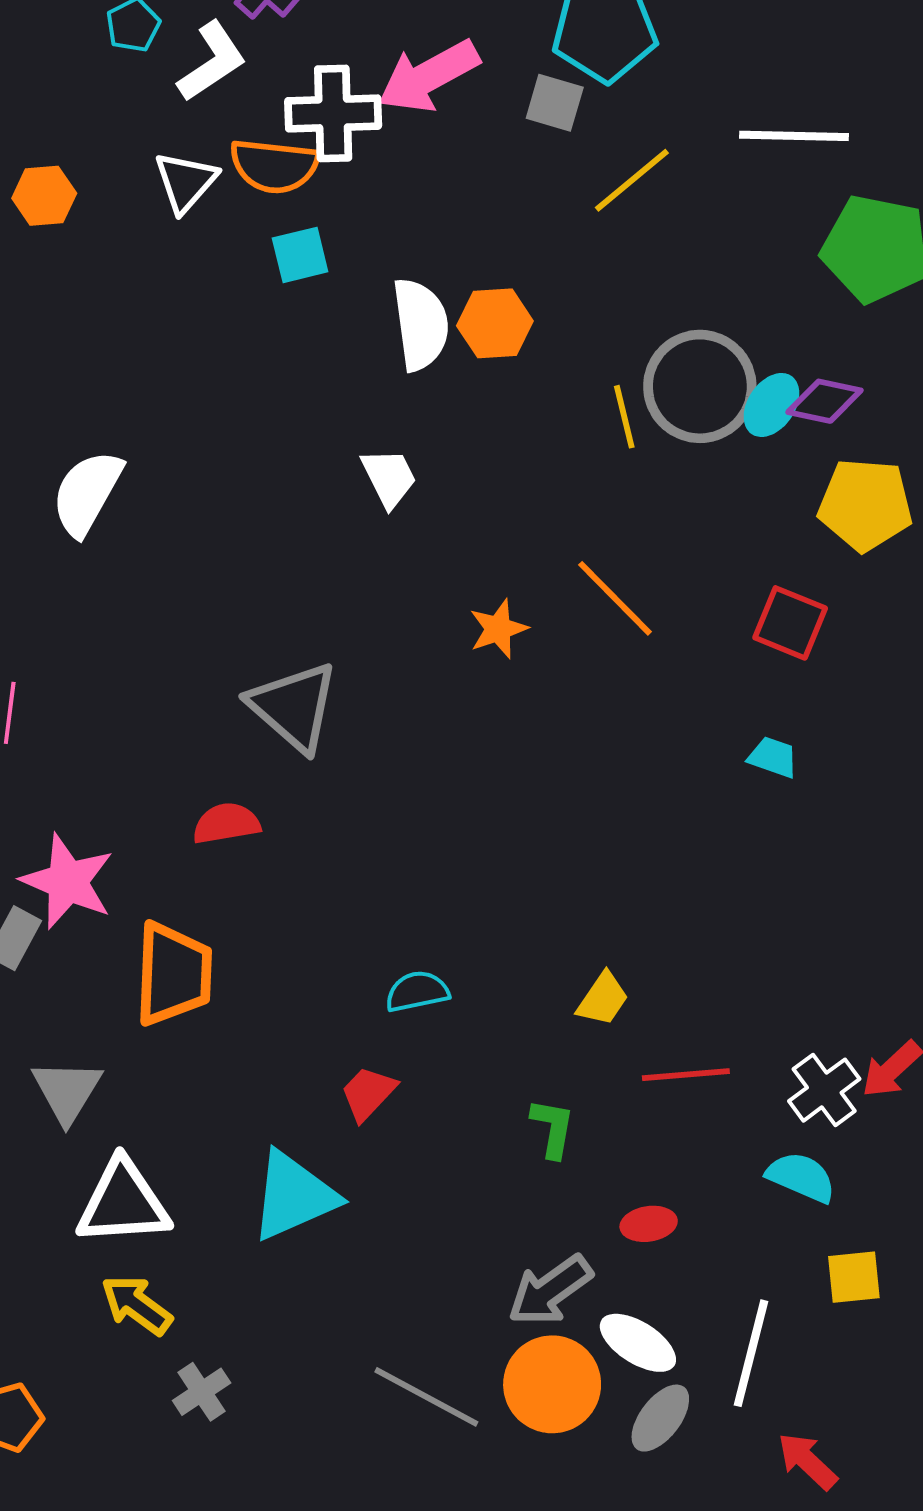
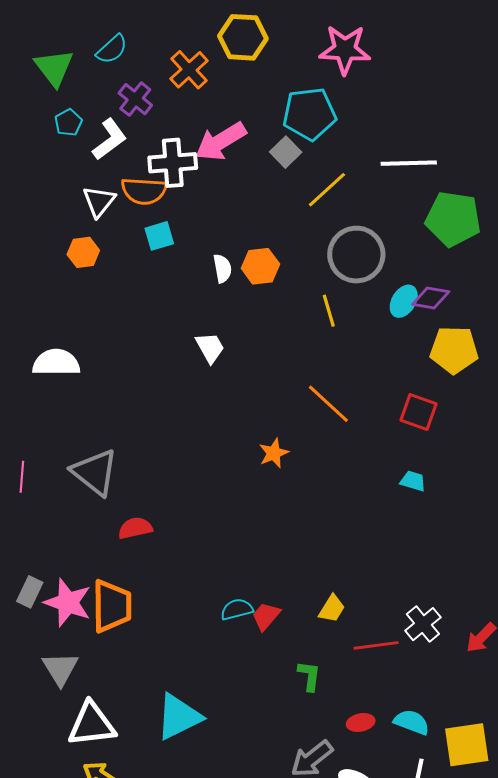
gray square: (555, 103) -> (286, 152), turned 32
orange hexagon: (44, 196) -> (83, 252), moved
white semicircle: (421, 324) -> (222, 268), size x0.6
gray circle: (700, 386) -> (356, 255), moved
white semicircle: (87, 493) -> (56, 363), turned 63
orange star: (498, 629) -> (274, 453), moved
gray triangle: (294, 707) -> (95, 472), moved
pink star: (67, 882) -> (68, 603), moved
white cross: (824, 1090) -> (423, 624), moved
red trapezoid: (368, 1093) -> (266, 616), moved
cyan semicircle: (801, 1177) -> (412, 722), moved
yellow square: (854, 1277) -> (467, 745), size x1.6

